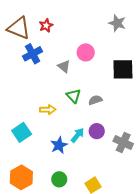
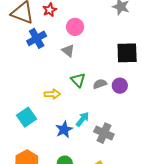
pink circle: (86, 52) -> (75, 27), moved
purple circle: (97, 131) -> (120, 86), moved
gray cross: (123, 142) -> (104, 133), moved

